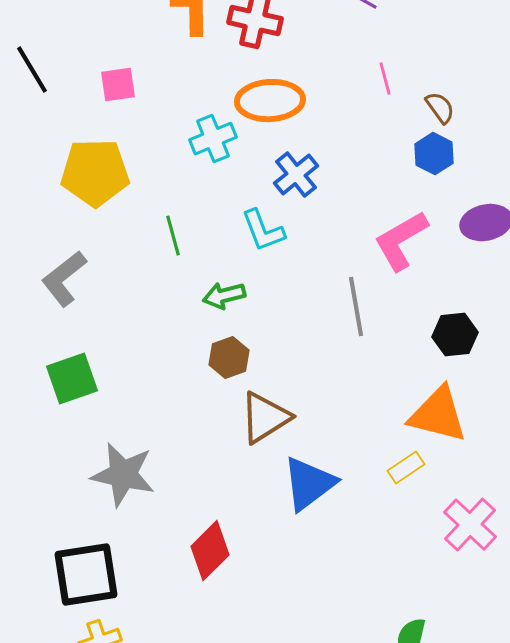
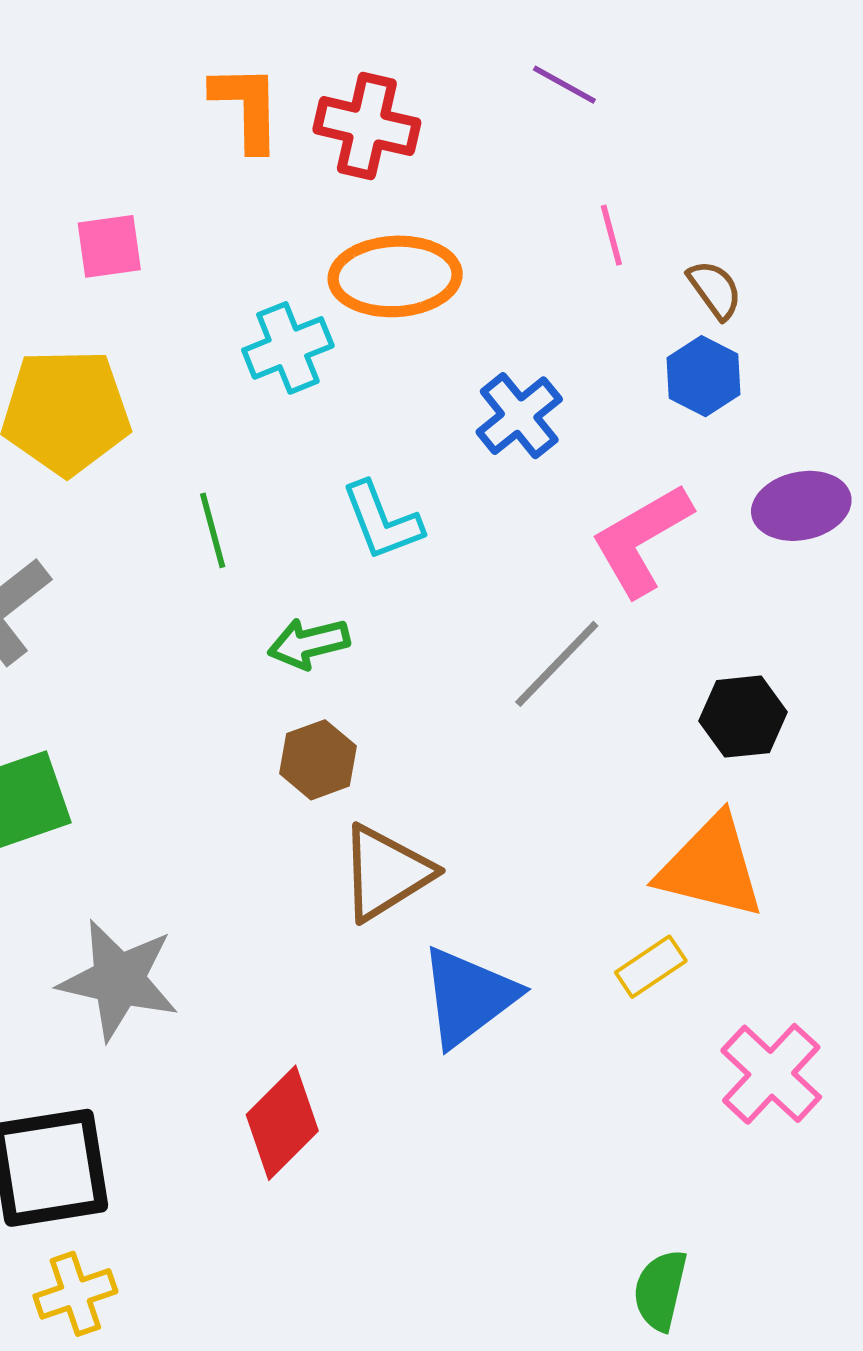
blue cross: (296, 175) -> (519, 416), moved
gray line: (356, 307) -> (557, 664), turned 54

